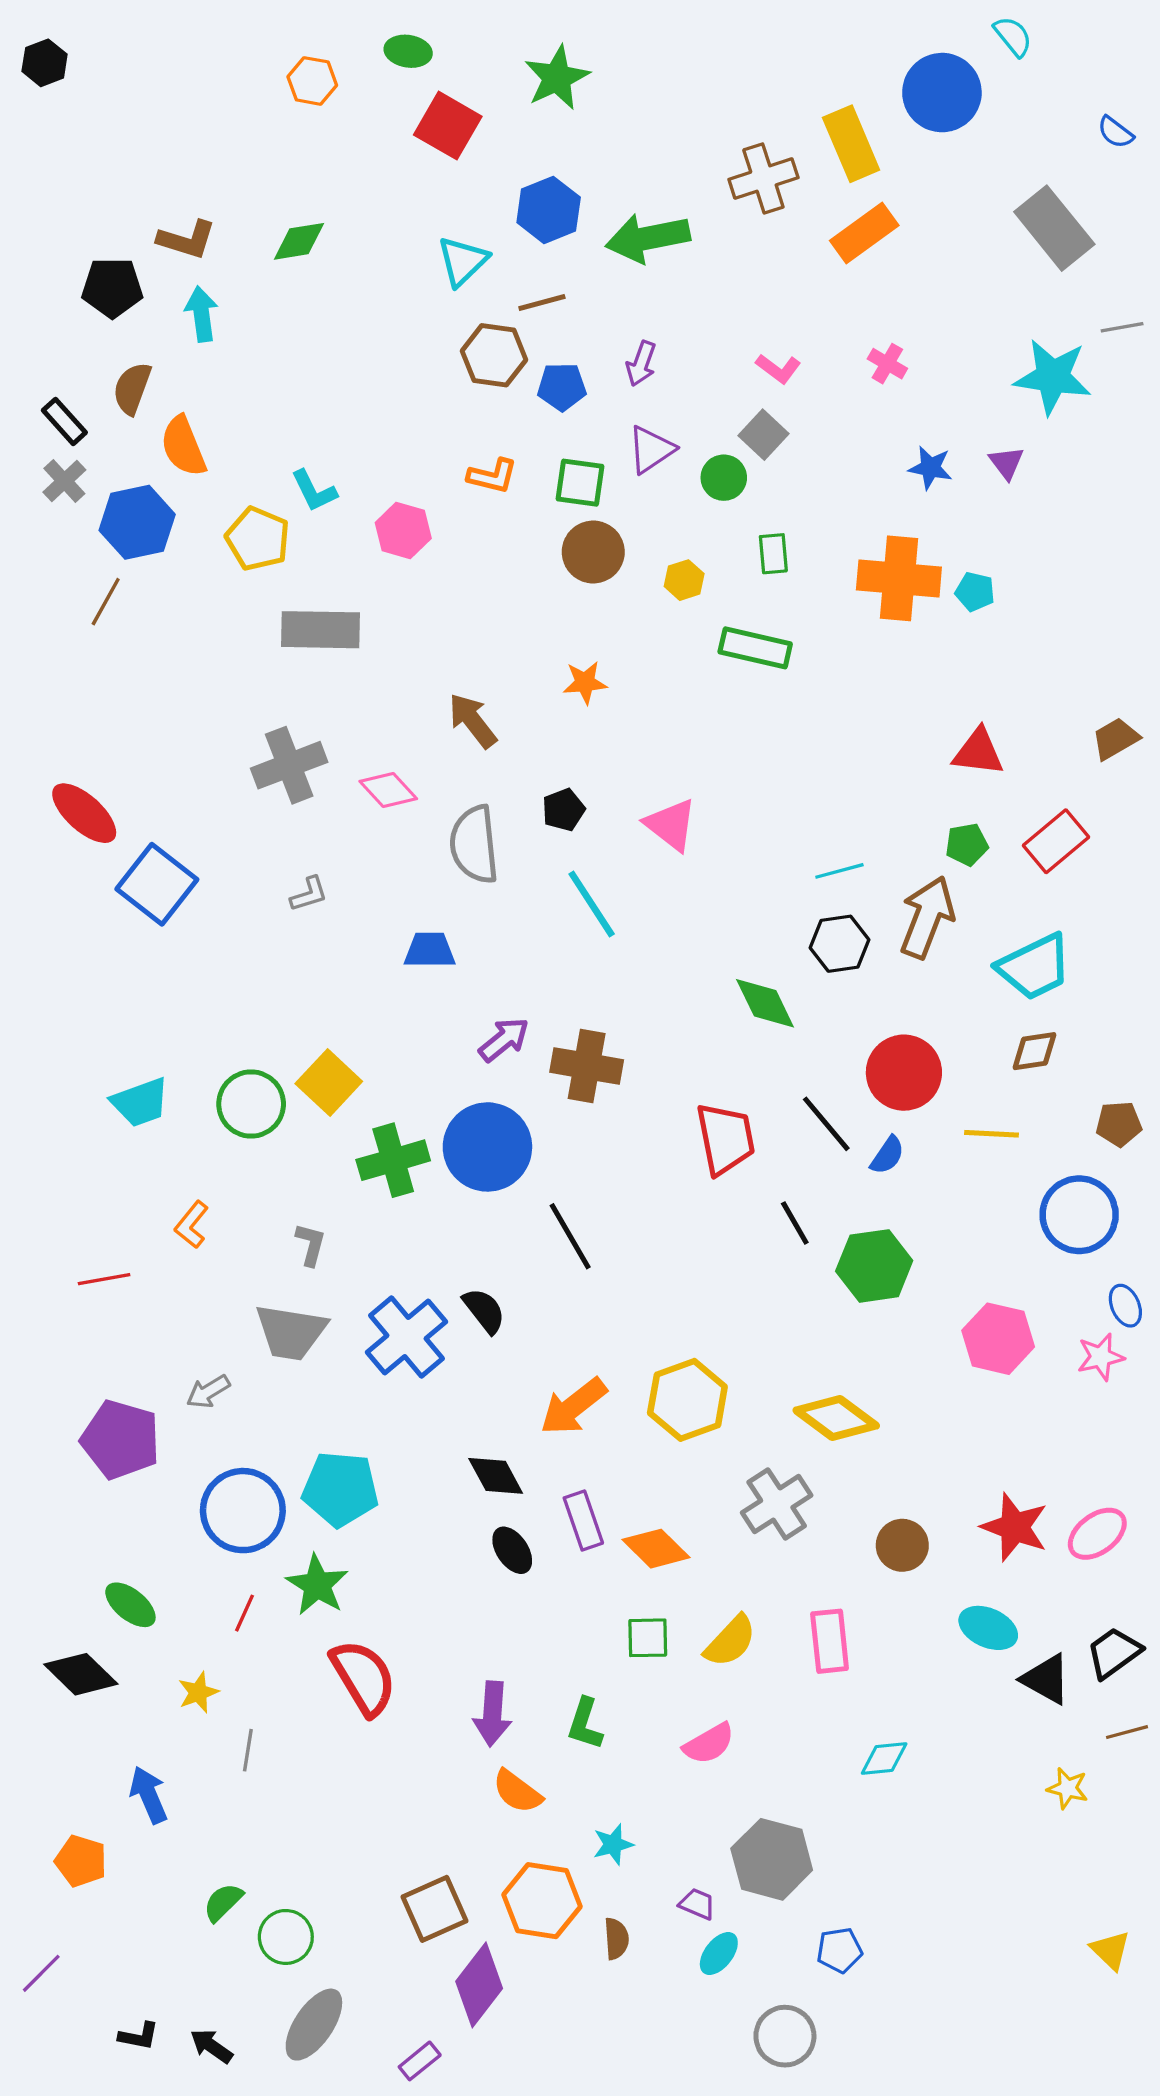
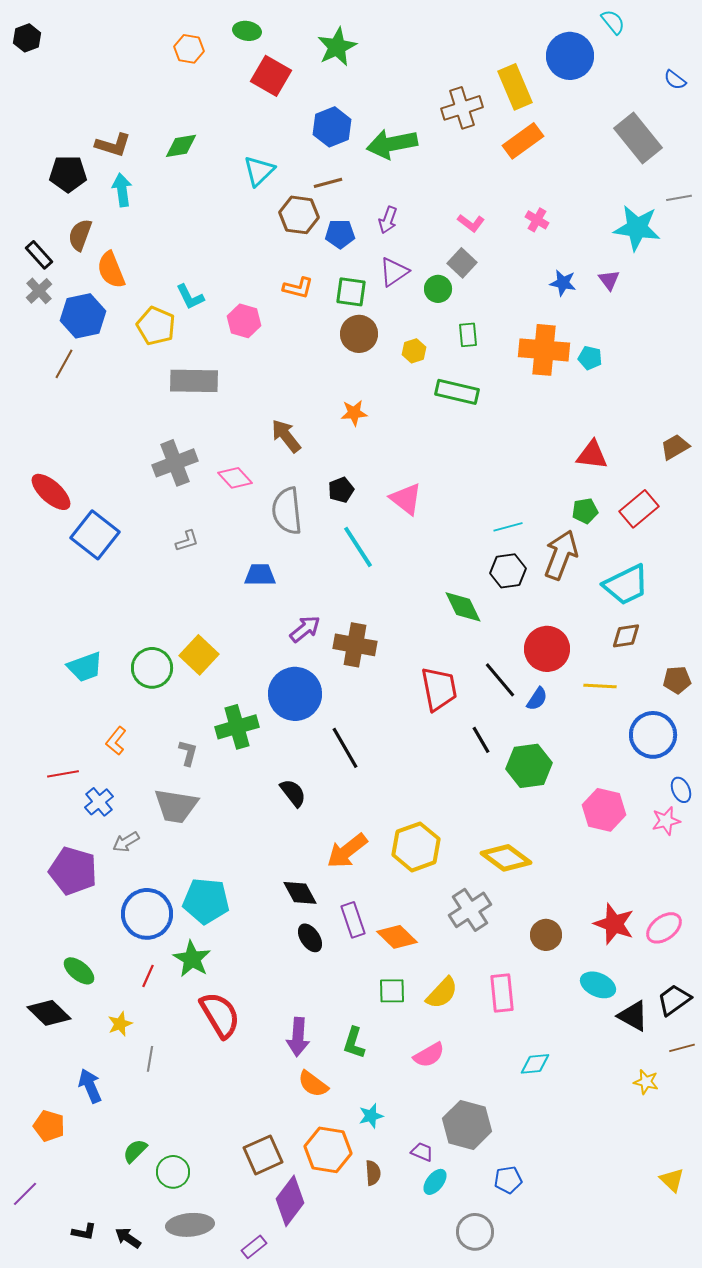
cyan triangle: (463, 261) -> (259, 171), moved
green cross: (393, 1160) -> (237, 727), moved
blue cross: (406, 1337) -> (99, 802), moved, size x0.6
gray ellipse: (314, 2025) -> (190, 1225), turned 51

